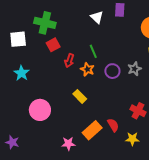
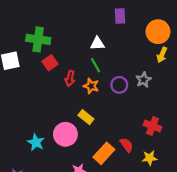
white triangle: (97, 17) -> (97, 44), moved, turned -40
cyan star: (21, 73) -> (36, 142), moved
pink circle: (40, 110) -> (65, 134), moved

